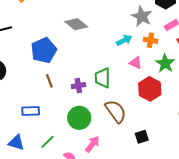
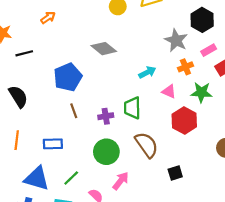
cyan arrow: (124, 40) -> (147, 72), moved
orange cross: (150, 40) -> (185, 67), turned -32
green star: (165, 63) -> (201, 92), turned -30
blue triangle: (16, 143) -> (37, 178), size x1.4

